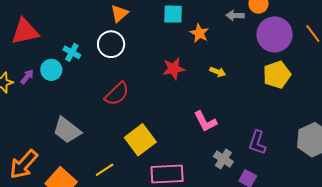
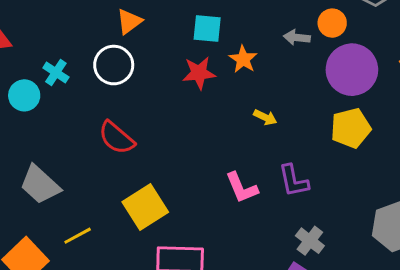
red star: (174, 69) -> (199, 73), moved
red semicircle: (117, 94) -> (117, 138), turned 80
purple L-shape: (257, 143) -> (294, 181), moved, turned -35
gray cross: (223, 159) -> (310, 241), moved
yellow line: (105, 170) -> (78, 236), moved

